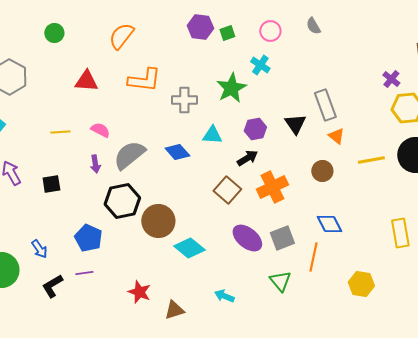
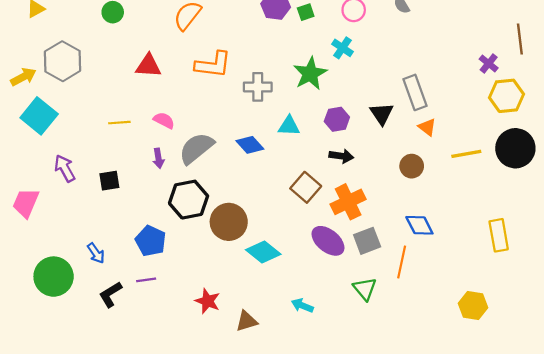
black arrow: (247, 158) -> (341, 156), moved, turned 40
orange cross: (272, 187) -> (348, 202), moved
yellow hexagon: (361, 284) -> (473, 306), moved

